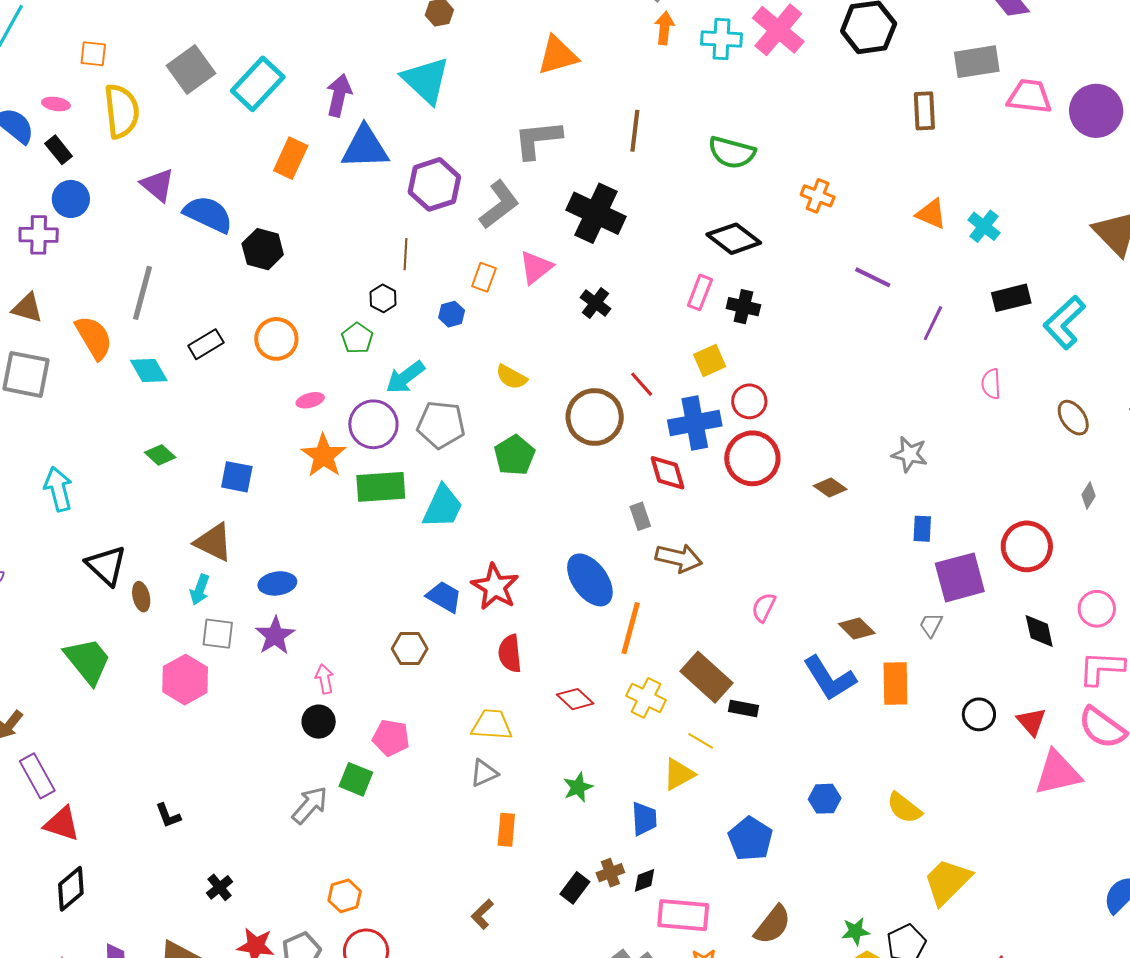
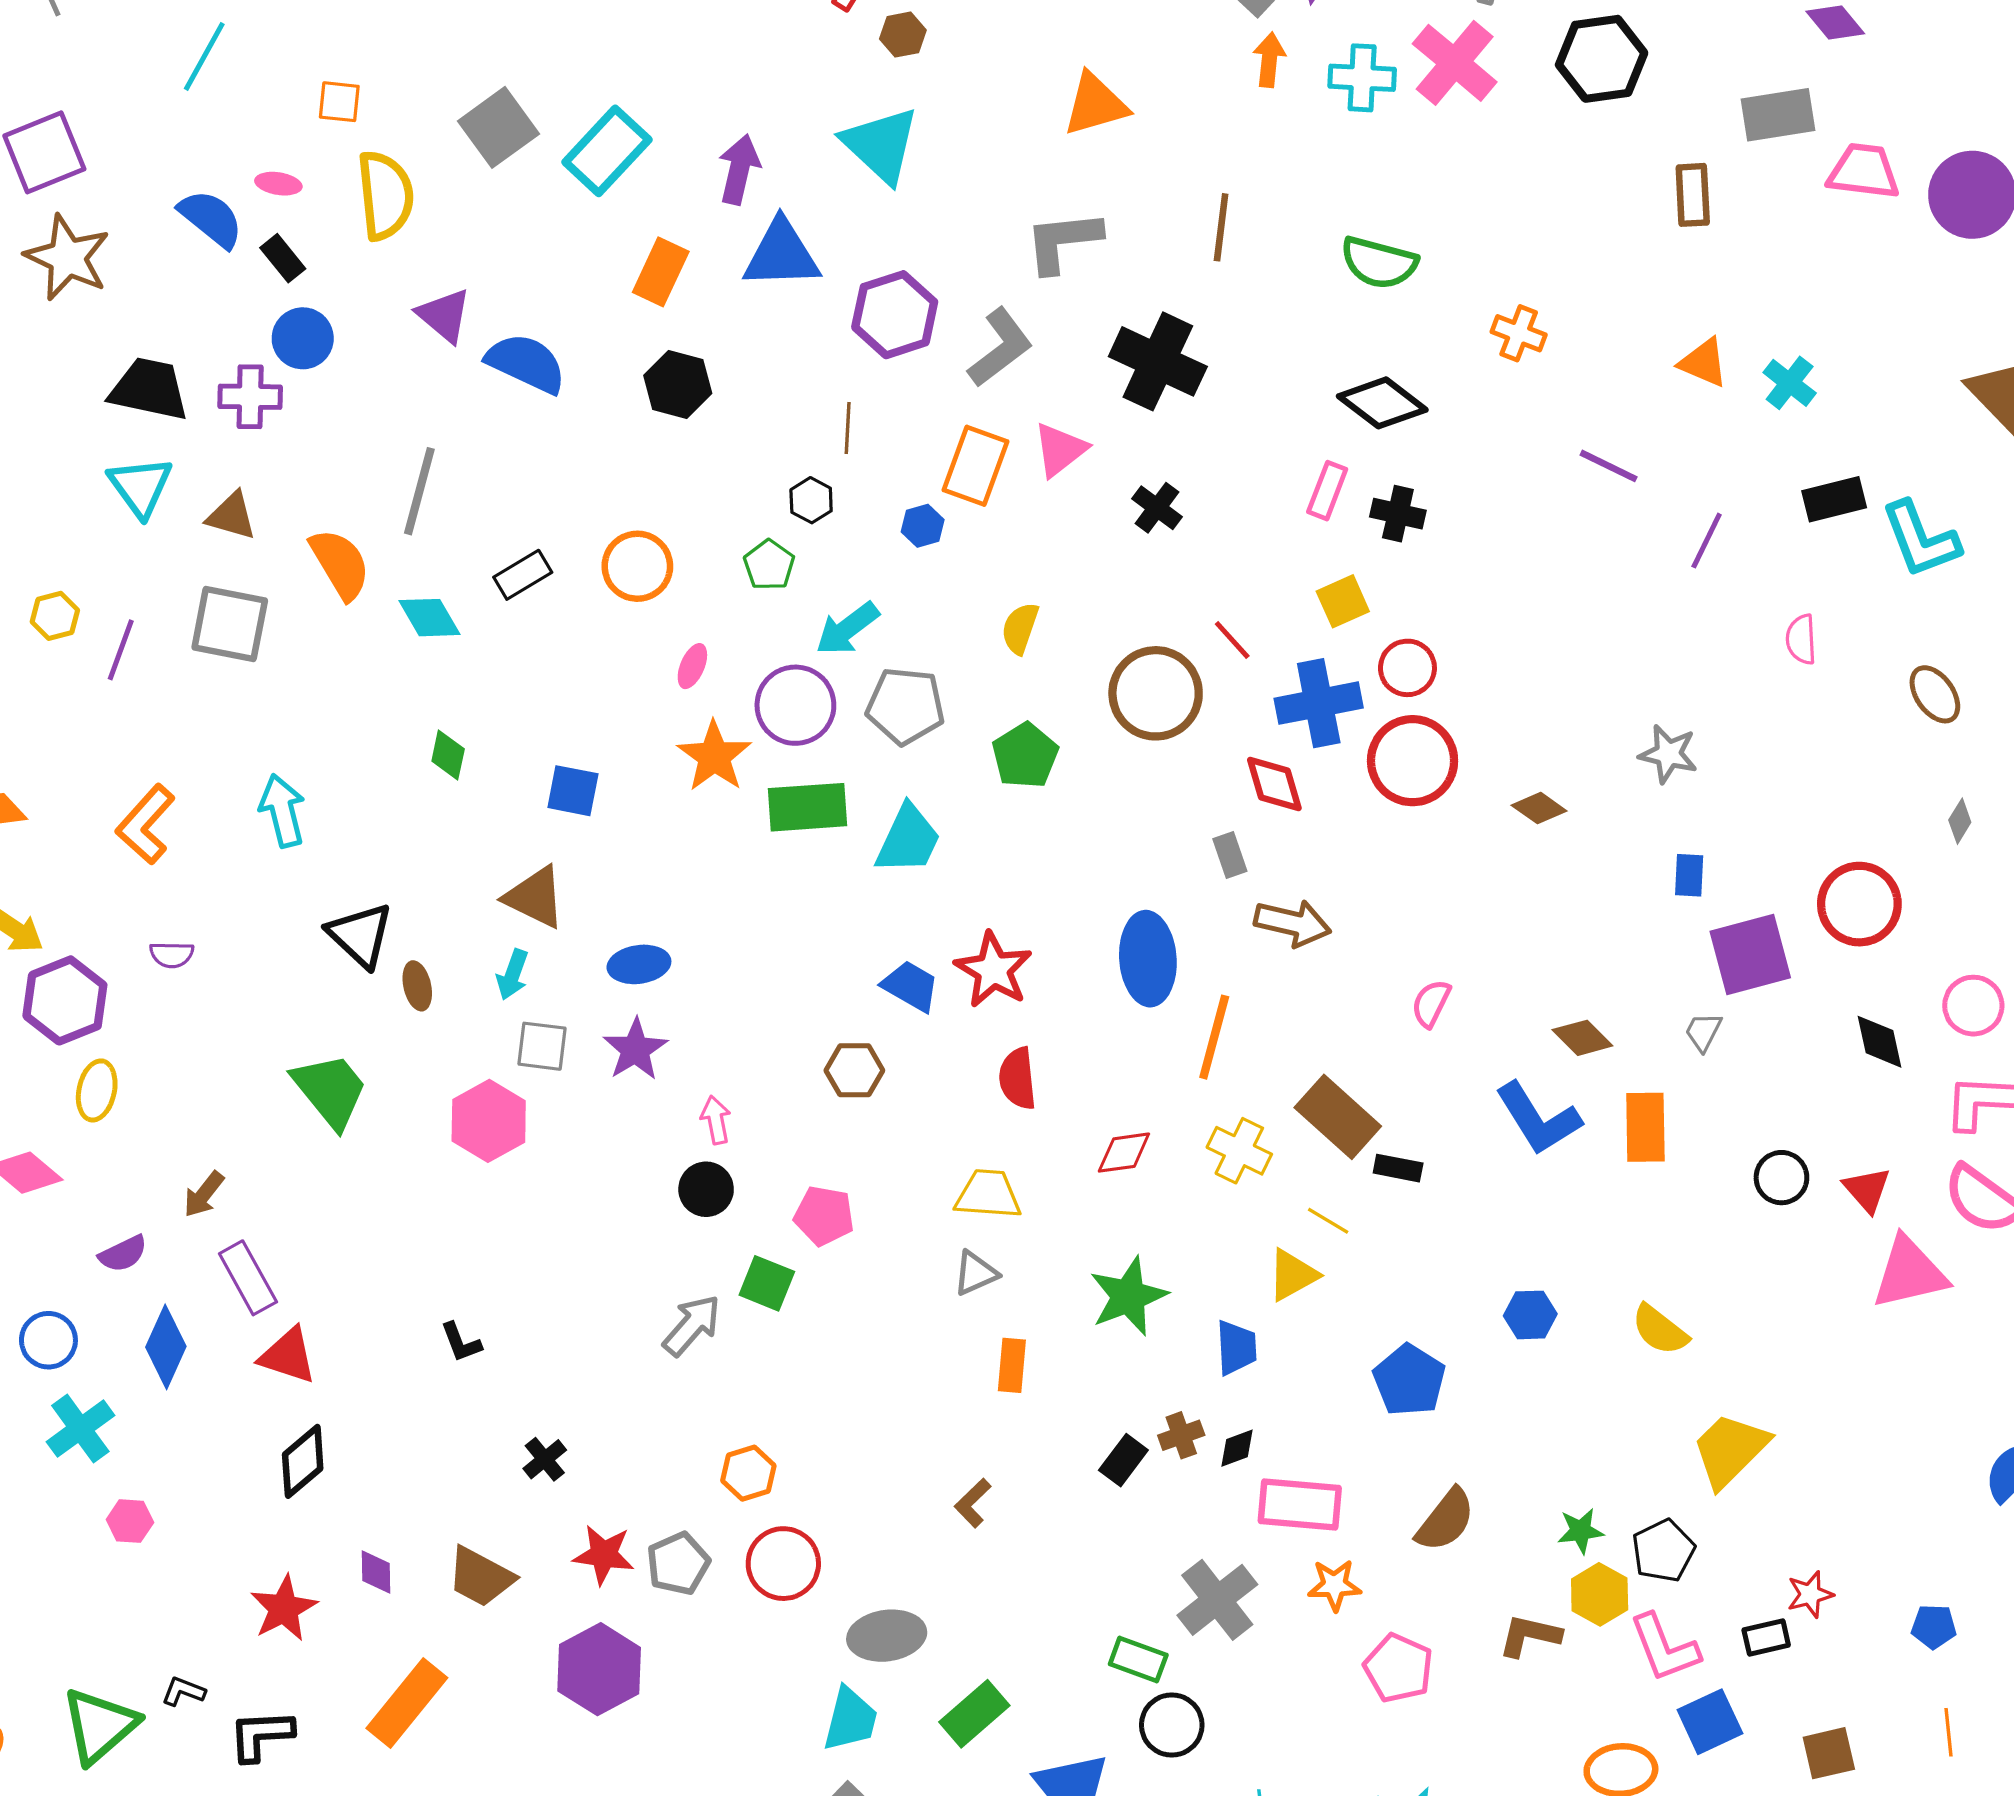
black hexagon: (263, 249) -> (678, 384), moved
orange rectangle: (484, 277) -> (975, 466), size x1.6
cyan L-shape: (1064, 322) -> (1920, 539), turned -68
yellow semicircle: (511, 377) -> (1020, 628), turned 80
pink ellipse: (310, 400) -> (692, 666), turned -52
green diamond: (160, 455) -> (448, 755), turned 60
blue ellipse: (590, 580) -> (1148, 959), turned 32
red diamond: (575, 699) -> (1124, 1153), turned -51
green star: (578, 787) -> (1128, 1296), size x1.6

